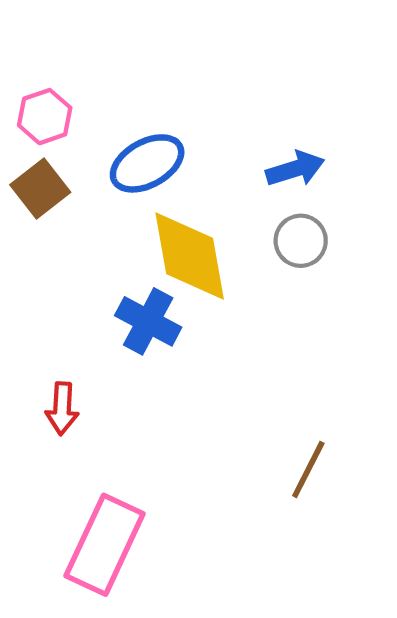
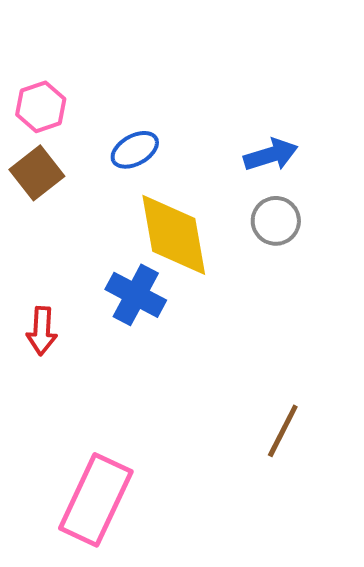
blue ellipse: (147, 163) -> (135, 150), size x0.7
red arrow: (62, 409) -> (42, 331), moved

